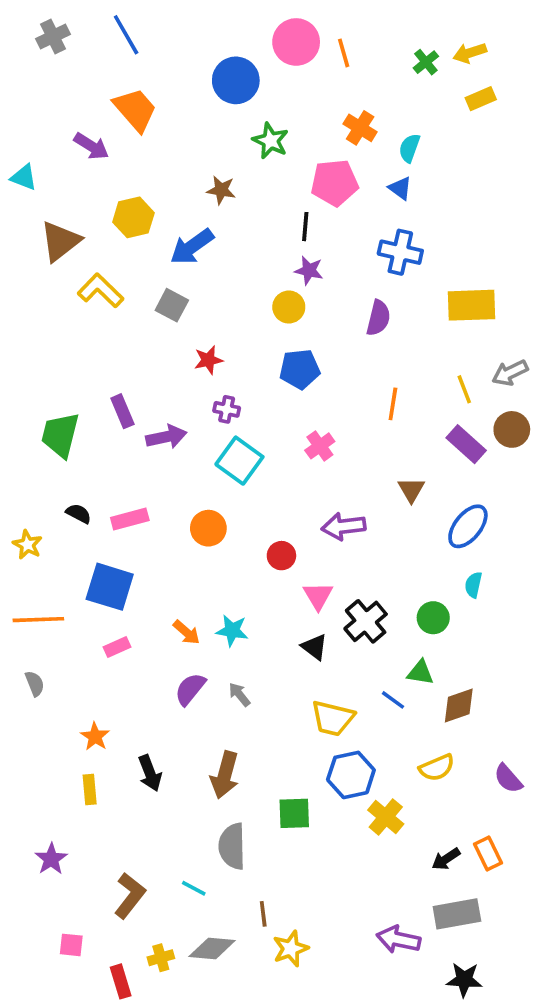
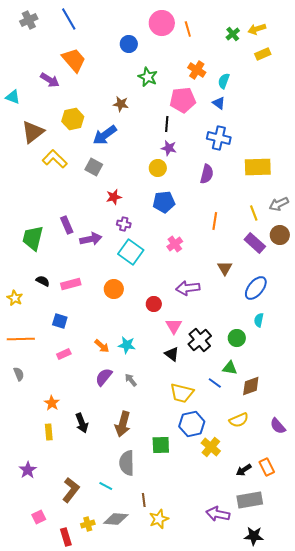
blue circle: (236, 80) -> (129, 44), size x0.7
blue square: (110, 587) -> (60, 321), size x0.6
pink square: (71, 945) -> (39, 517), turned -32

